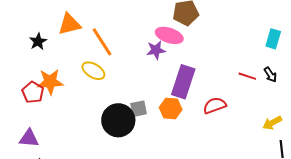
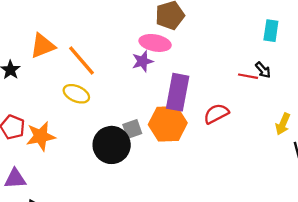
black arrow: (270, 75) -> (263, 70), moved
orange star: (50, 82) -> (41, 136), moved
orange hexagon: (171, 108) -> (168, 124), size x1.5
yellow arrow: (272, 123) -> (283, 124), turned -30

